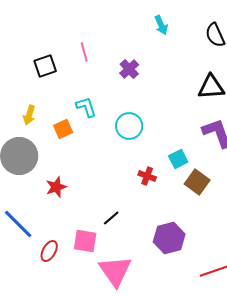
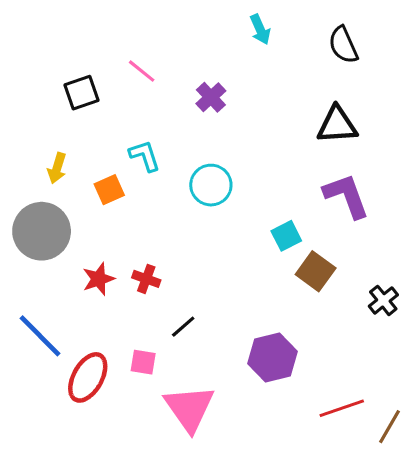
pink line: (84, 52) -> (142, 71), turned -36
red cross: (147, 176) -> (146, 279), moved
pink square: (85, 241) -> (143, 362), size x0.7
red ellipse: (49, 251) -> (88, 377), size x1.5

